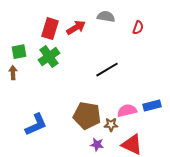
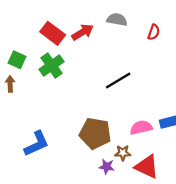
red rectangle: (50, 29) -> (53, 33), turned -70
green square: (19, 52) -> (17, 60), turned 35
brown star: (111, 125) -> (123, 153), moved

